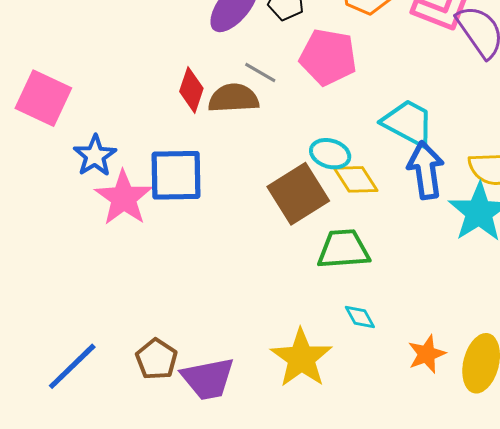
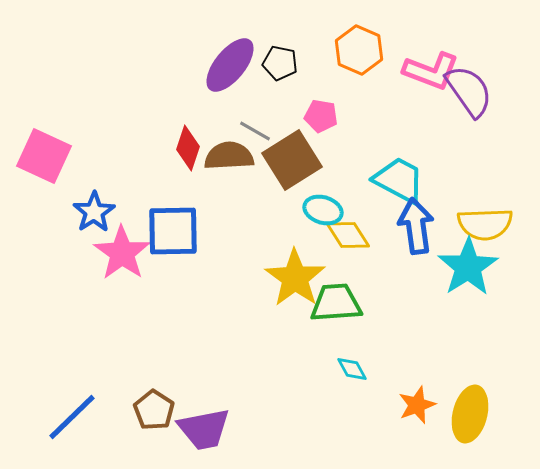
pink pentagon: (328, 57) -> (321, 116), size x0.6
brown square: (298, 194) -> (292, 160), moved
yellow star: (301, 358) -> (295, 278), moved

